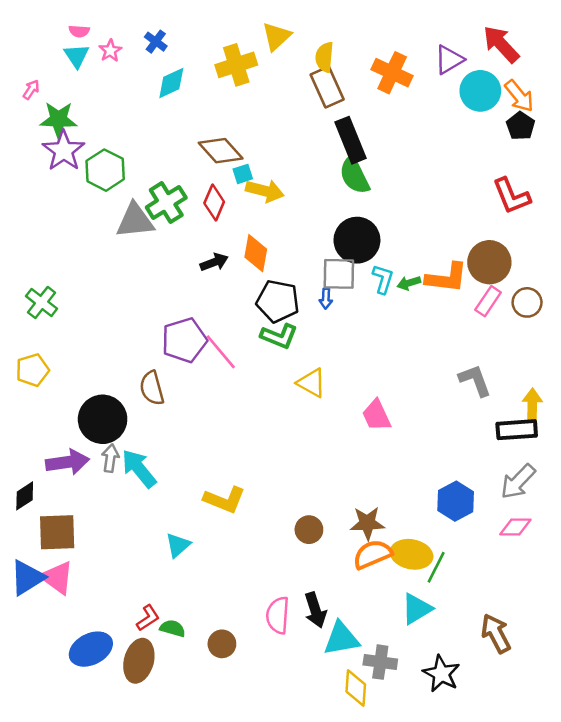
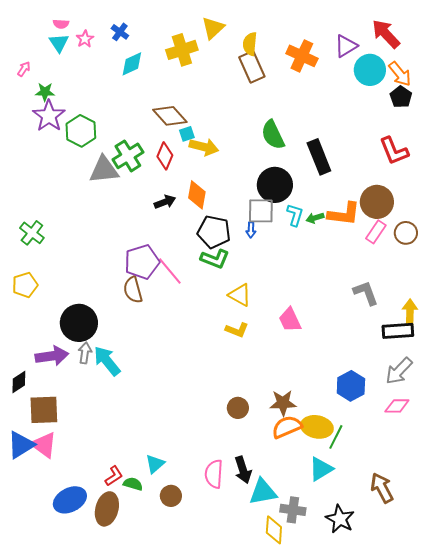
green star: (58, 119) -> (45, 92), size x0.7
black rectangle: (350, 140) -> (319, 157), moved
brown semicircle: (152, 388) -> (133, 290), moved
yellow L-shape: (225, 500) -> (237, 330), moved, size x0.7
cyan triangle: (178, 545) -> (155, 464), moved

